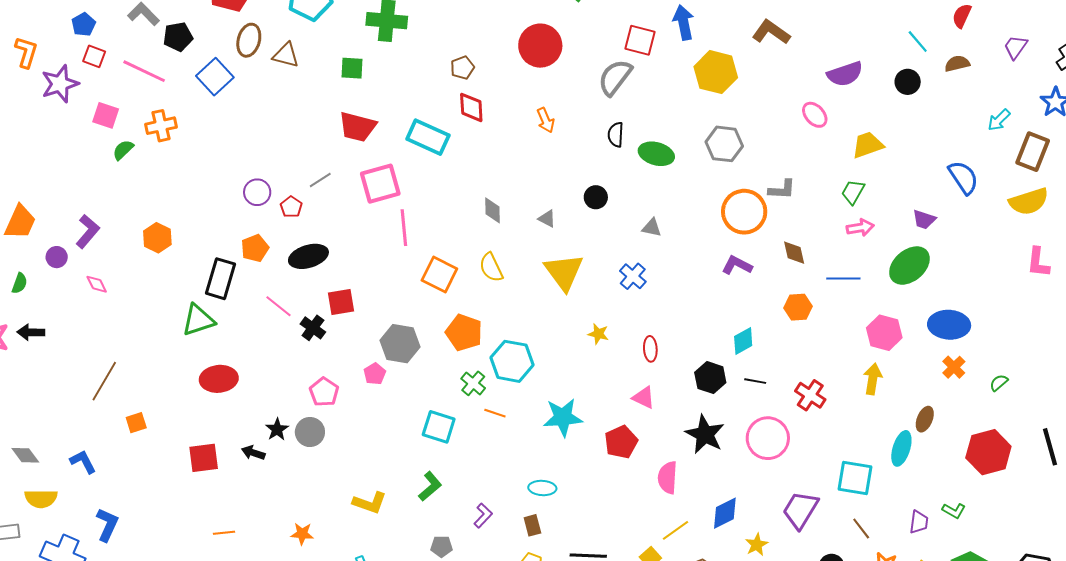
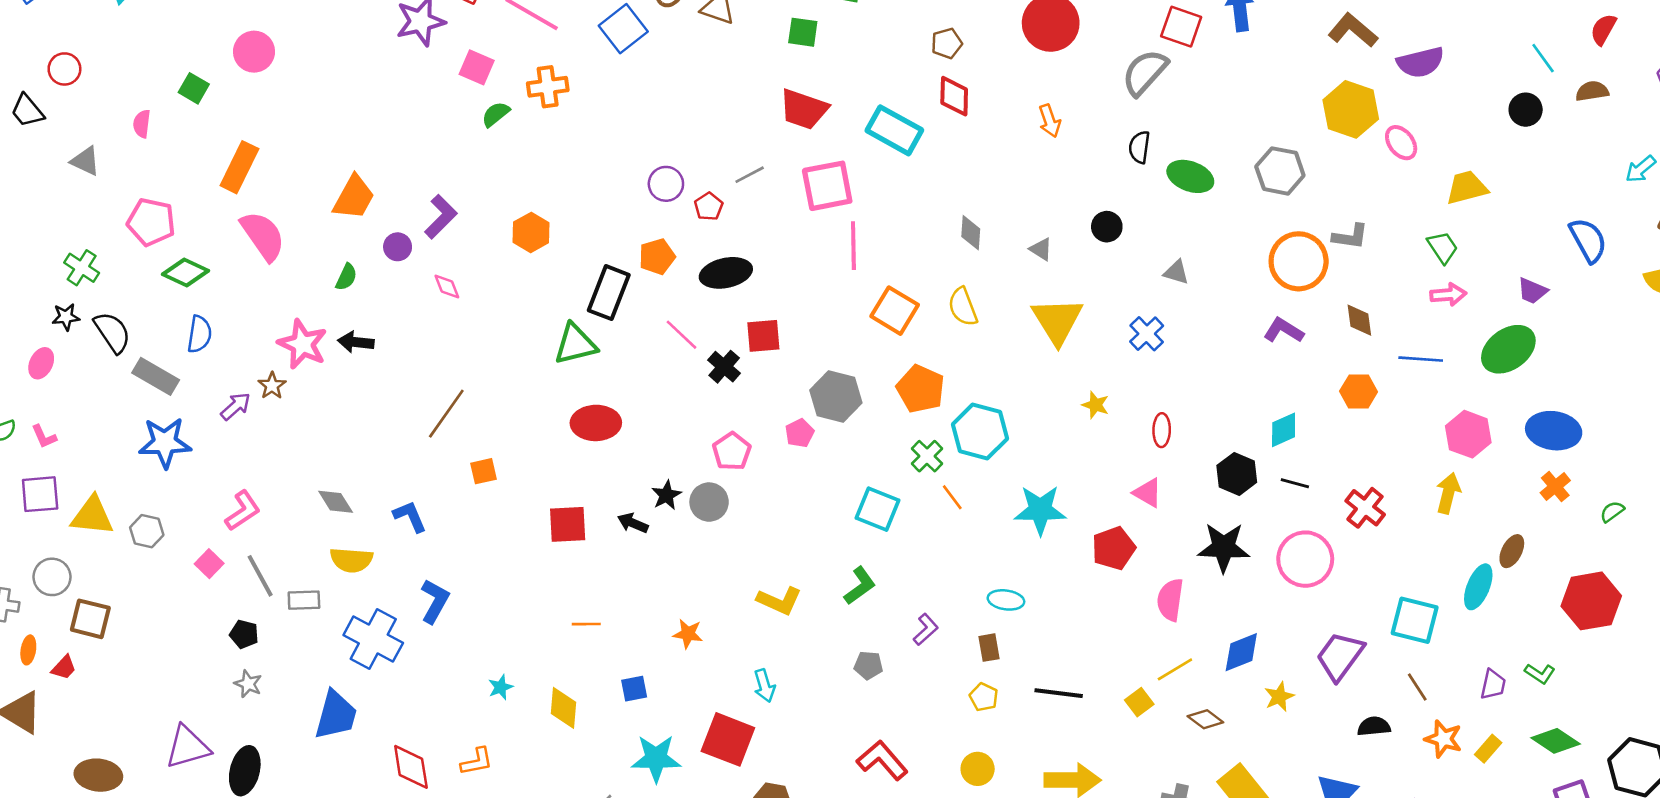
yellow hexagon: (716, 72) -> (1351, 109), moved
purple semicircle: (845, 74) -> (1421, 62), moved
green trapezoid: (853, 192) -> (1443, 247), turned 112
orange line: (495, 413) -> (952, 497), turned 30
black star: (705, 434) -> (1224, 547), turned -30

